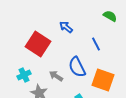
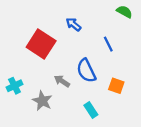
cyan cross: (24, 75) -> (15, 86), moved
orange square: (103, 80) -> (116, 86), size x0.6

